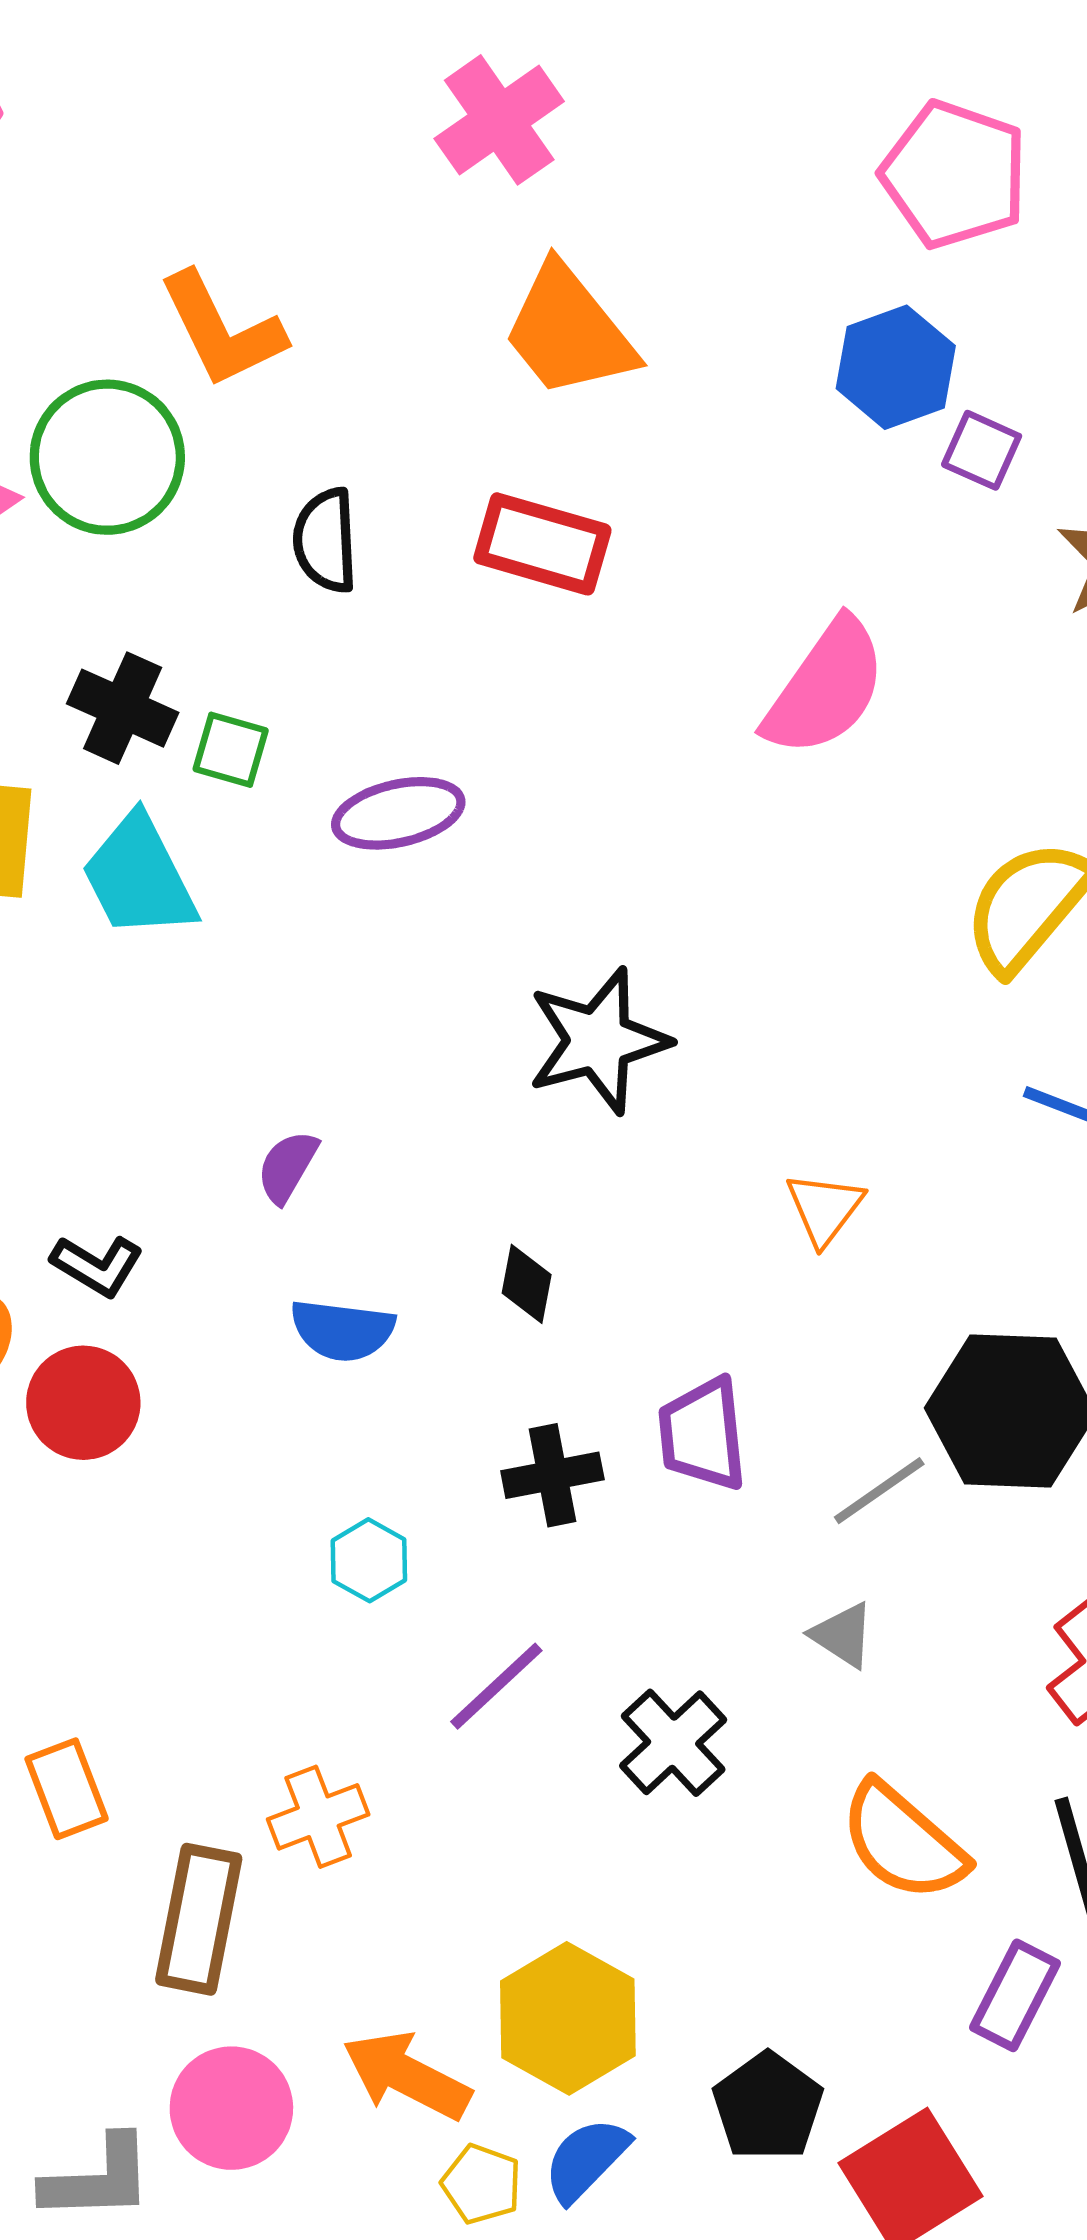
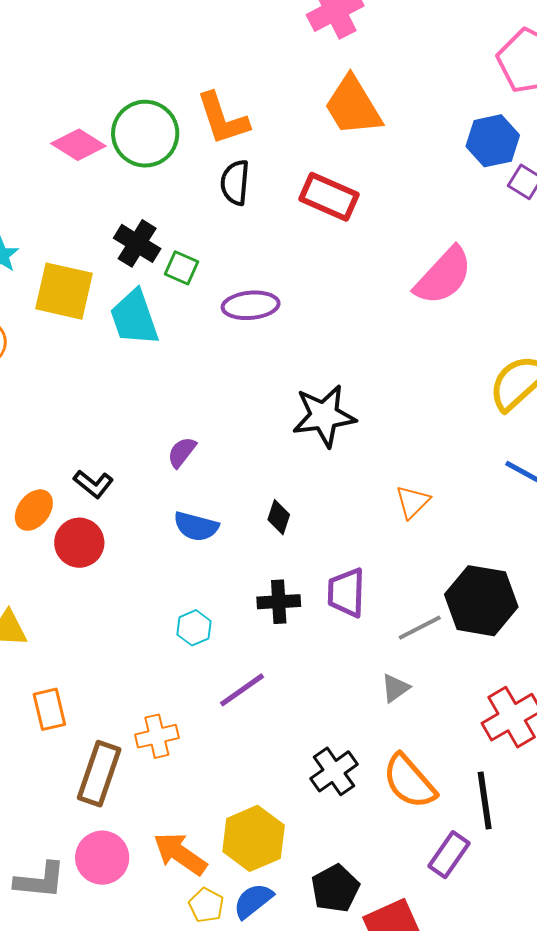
orange L-shape: (222, 330) -> (223, 119), moved
gray triangle: (843, 1635) -> (395, 688), turned 44
black cross: (673, 1743) -> (334, 771), moved

